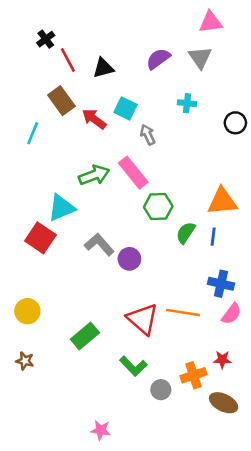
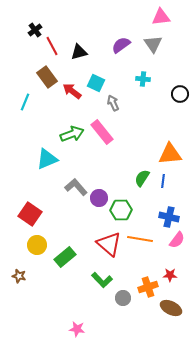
green hexagon: (158, 207) -> (121, 210), moved
red square: (40, 238) -> (30, 214), moved
yellow circle: (27, 311) -> (37, 245), moved

